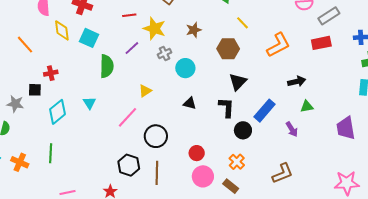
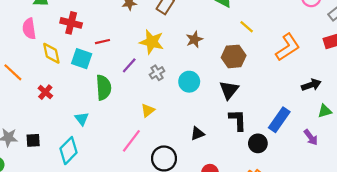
red line: (129, 15) -> (102, 42), moved
gray cross: (164, 53) -> (157, 73), moved
red cross: (51, 73) -> (45, 92), moved, turned -32
black triangle: (238, 82) -> (229, 90), moved
black square: (35, 90) -> (33, 140), moved
cyan triangle: (89, 103) -> (82, 119), moved
black triangle: (190, 103) -> (197, 134), moved, turned -32
cyan diamond: (58, 112) -> (68, 151), moved

